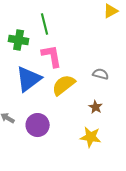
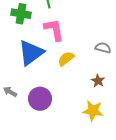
yellow semicircle: (64, 85) -> (66, 59), size x0.7

